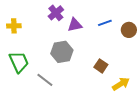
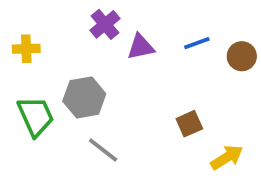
gray hexagon: (62, 52) -> (84, 97), moved
brown square: (101, 66) -> (189, 124), turned 32
gray line: (45, 80) -> (103, 150), moved

